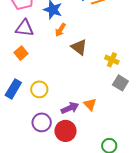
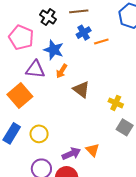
purple triangle: (24, 28) -> (35, 69), moved
orange square: (21, 53) -> (20, 95), size x1.6

